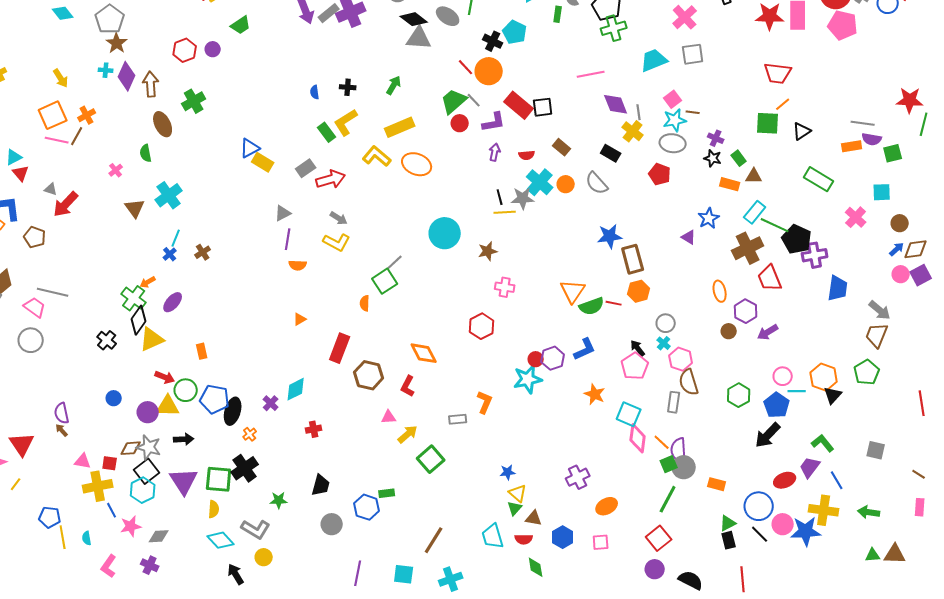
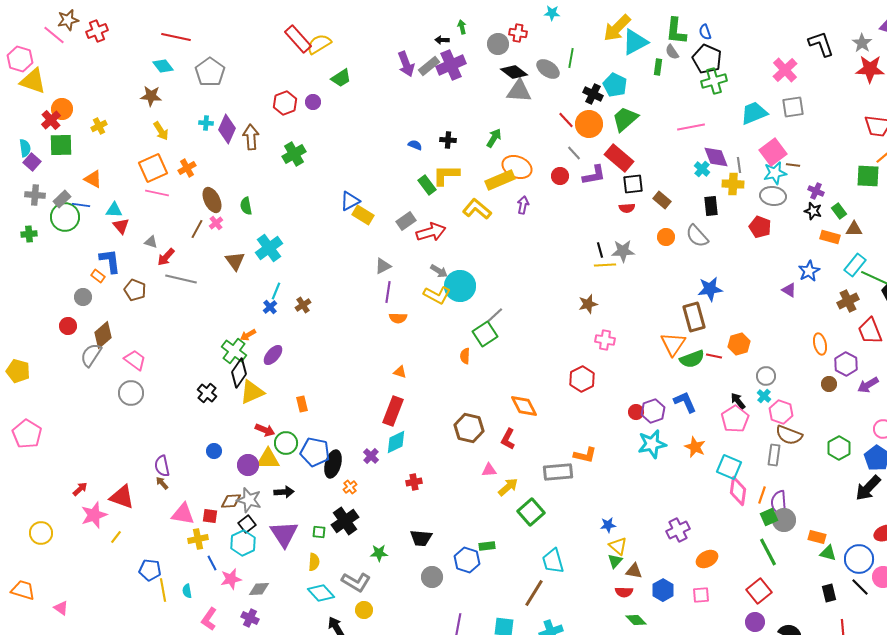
brown star: (117, 43) -> (151, 96), moved, turned -30
blue semicircle: (315, 92) -> (415, 145), turned 120
pink square: (673, 99) -> (773, 152), size x1.5
green trapezoid: (454, 101) -> (625, 119), moved
black square: (543, 107) -> (633, 184), moved
yellow L-shape: (346, 122) -> (446, 175), turned 32
brown ellipse: (163, 124) -> (212, 200), moved
yellow cross: (633, 131) -> (733, 184), turned -35
brown line: (77, 136) -> (197, 229), moved
purple arrow: (495, 152) -> (523, 205), moved
black rectangle: (611, 153) -> (711, 206), turned 54
cyan triangle: (14, 157) -> (114, 210), turned 30
orange ellipse: (417, 164) -> (517, 167), moved
cyan cross: (540, 182) -> (702, 169), moved, size x0.6
red arrow: (66, 204) -> (166, 257), size x0.7
cyan circle: (445, 233) -> (460, 286), moved
brown cross: (748, 248) -> (848, 301), size x0.7
brown rectangle: (633, 259) -> (694, 317), moved
gray line: (53, 292) -> (181, 279), moved
orange triangle: (300, 319) -> (400, 372), turned 48
red rectangle: (340, 348) -> (393, 411), moved
blue L-shape: (585, 349) -> (685, 402), turned -90
cyan star: (528, 379) -> (652, 444), moved
brown semicircle: (689, 382) -> (789, 435), turned -52
orange L-shape: (485, 402) -> (585, 455), turned 80
gray rectangle: (458, 419) -> (558, 472), size x1.6
orange line: (662, 442) -> (762, 495), turned 66
red triangle: (22, 444) -> (122, 497), turned -36
pink triangle: (83, 461) -> (183, 514), size x1.4
black square: (147, 471) -> (247, 524), size x0.7
green square: (219, 479) -> (319, 532), size x0.5
black trapezoid: (321, 485) -> (421, 538), turned 80
yellow cross: (98, 486) -> (198, 539), size x0.7
green line: (668, 499) -> (768, 552), turned -56
green triangle: (728, 523) -> (828, 553), moved, turned 42
cyan trapezoid: (493, 536) -> (553, 561), moved
green diamond: (536, 567) -> (636, 620), turned -35

